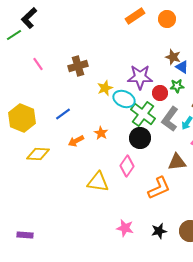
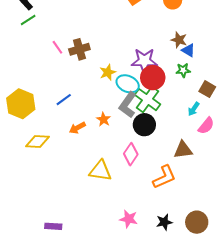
green line: (14, 35) -> (28, 20), moved
pink line: (38, 64) -> (57, 47), moved
red circle: (160, 93) -> (153, 78), moved, size x1.5
gray L-shape: (170, 119) -> (128, 105), moved
purple rectangle: (25, 235) -> (53, 226), moved

